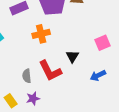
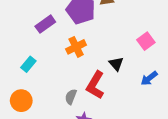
red L-shape: (50, 71) -> (95, 85), turned 70
gray semicircle: (27, 76) -> (71, 97), turned 40

